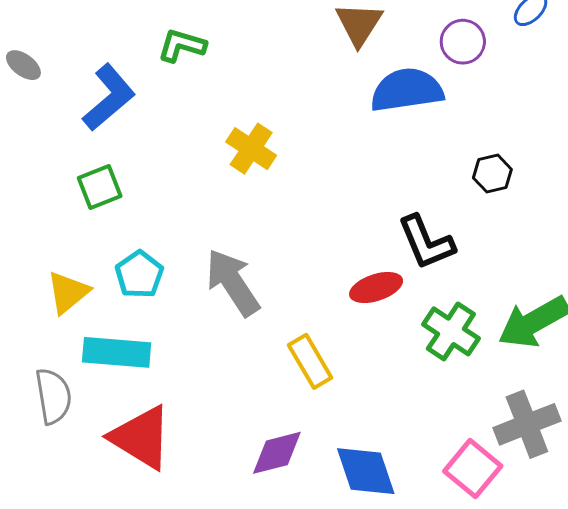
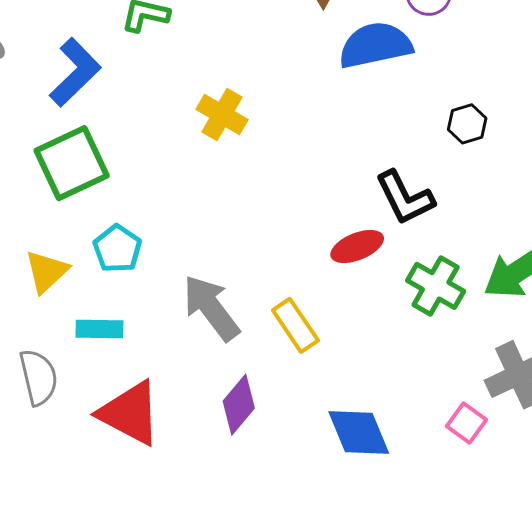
green square: (100, 187) -> (72, 163), size x1.6
gray arrow: (233, 283) -> (211, 308), moved
cyan rectangle: (117, 352) -> (99, 329), size x0.7
purple diamond: (277, 453) -> (239, 405), moved, turned -32
pink square: (473, 469) -> (467, 423), size x0.7

